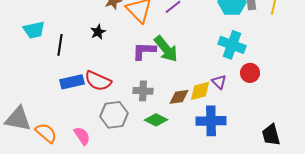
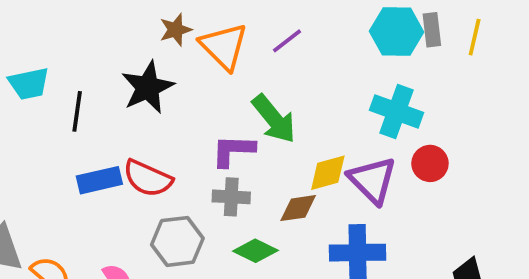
black star: (98, 32) -> (148, 87), size x1.8
purple L-shape: (144, 51) -> (233, 150), moved
purple triangle: (219, 82) -> (372, 180), size x1.8
yellow diamond: (200, 91) -> (328, 173), moved

